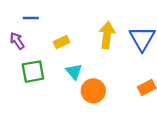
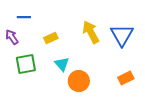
yellow arrow: (107, 35) -> (91, 32), turned -35

